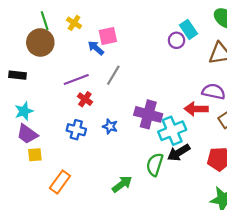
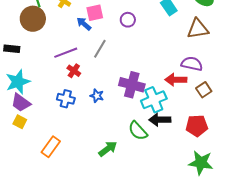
purple circle: (177, 40) -> (128, 20), moved
cyan star: (24, 111) -> (18, 82), size x1.4
black arrow: (179, 153) -> (160, 120), turned 30
yellow square: (35, 155) -> (20, 122), moved, turned 32
green semicircle: (155, 165) -> (138, 131), turned -60

